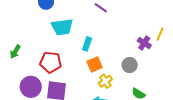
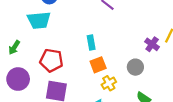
cyan trapezoid: (62, 27) -> (39, 20), moved
cyan rectangle: (87, 44) -> (91, 43), turned -32
purple circle: (31, 87) -> (18, 79), moved

